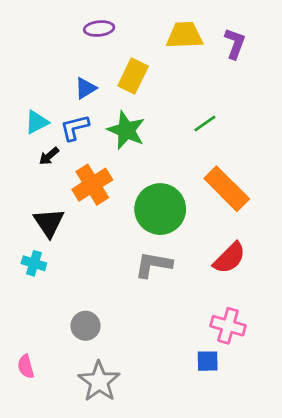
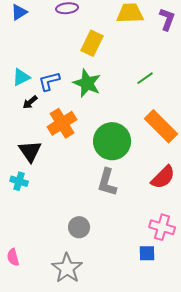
blue triangle: (86, 88) -> (19, 12), moved
gray L-shape: (153, 265) -> (107, 182), turned -84
gray circle: (86, 326) -> (79, 227), moved

